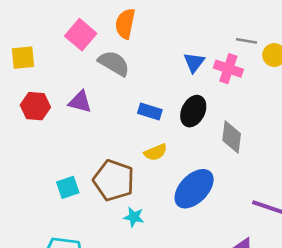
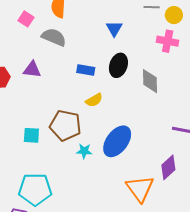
pink square: (81, 35) -> (26, 19), size x0.7
pink cross: (228, 69) -> (168, 41), moved
cyan square: (68, 187) -> (31, 135), turned 30
blue ellipse: (194, 189) -> (117, 141), moved

